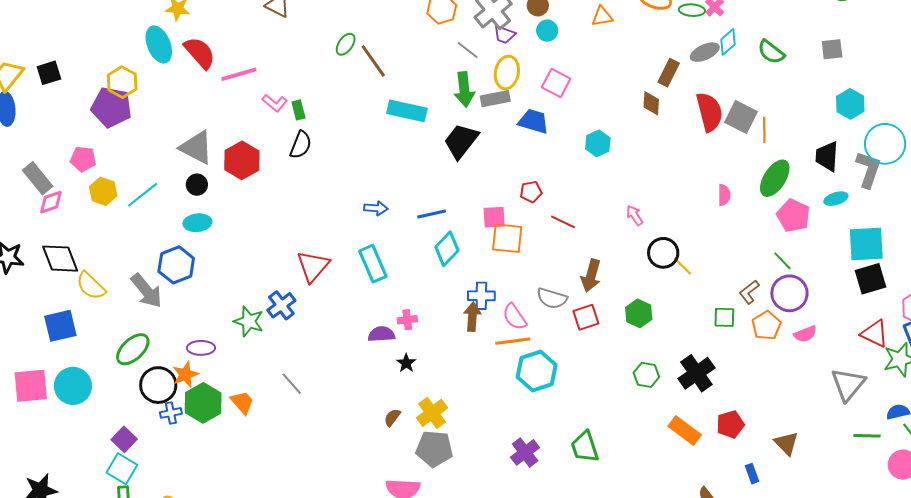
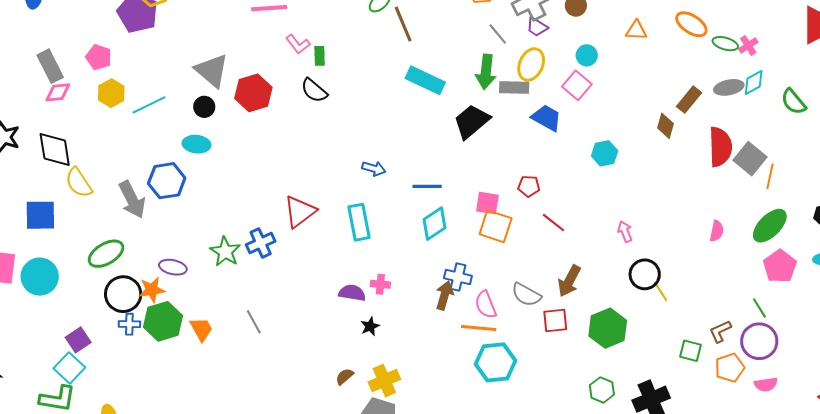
cyan circle: (547, 31) -> (587, 55), moved
black semicircle: (301, 145) -> (314, 90), turned 96
green hexagon: (639, 313) -> (608, 328), size x1.4

